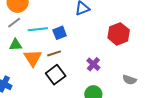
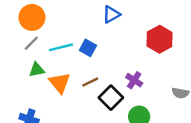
blue square: (60, 33) -> (88, 48), turned -32
brown line: (54, 53) -> (90, 82), moved
black square: (56, 75) -> (111, 98), moved

